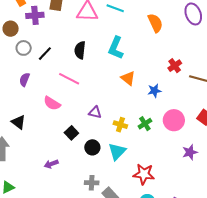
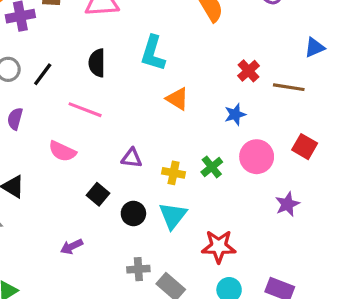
blue star: (154, 91) -> (235, 114), moved

